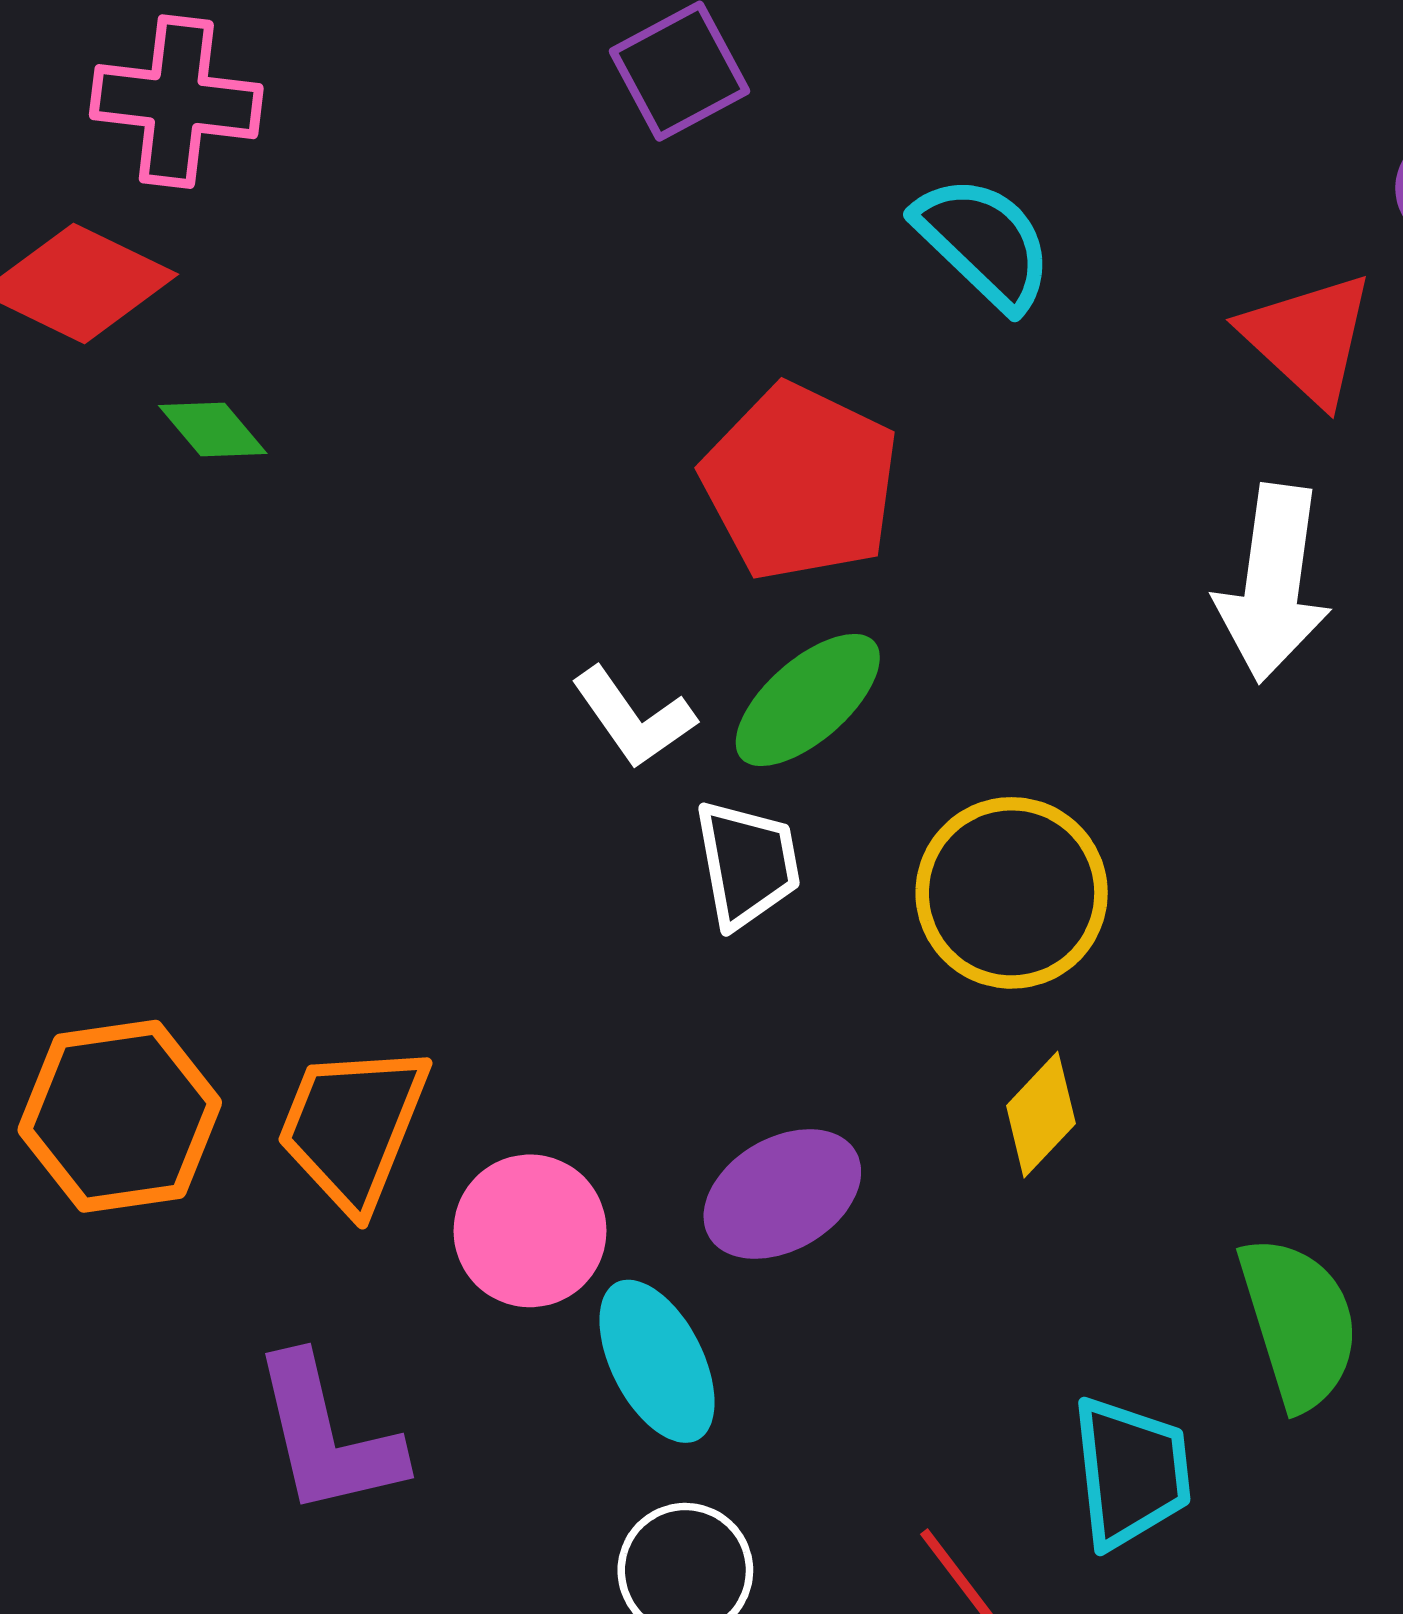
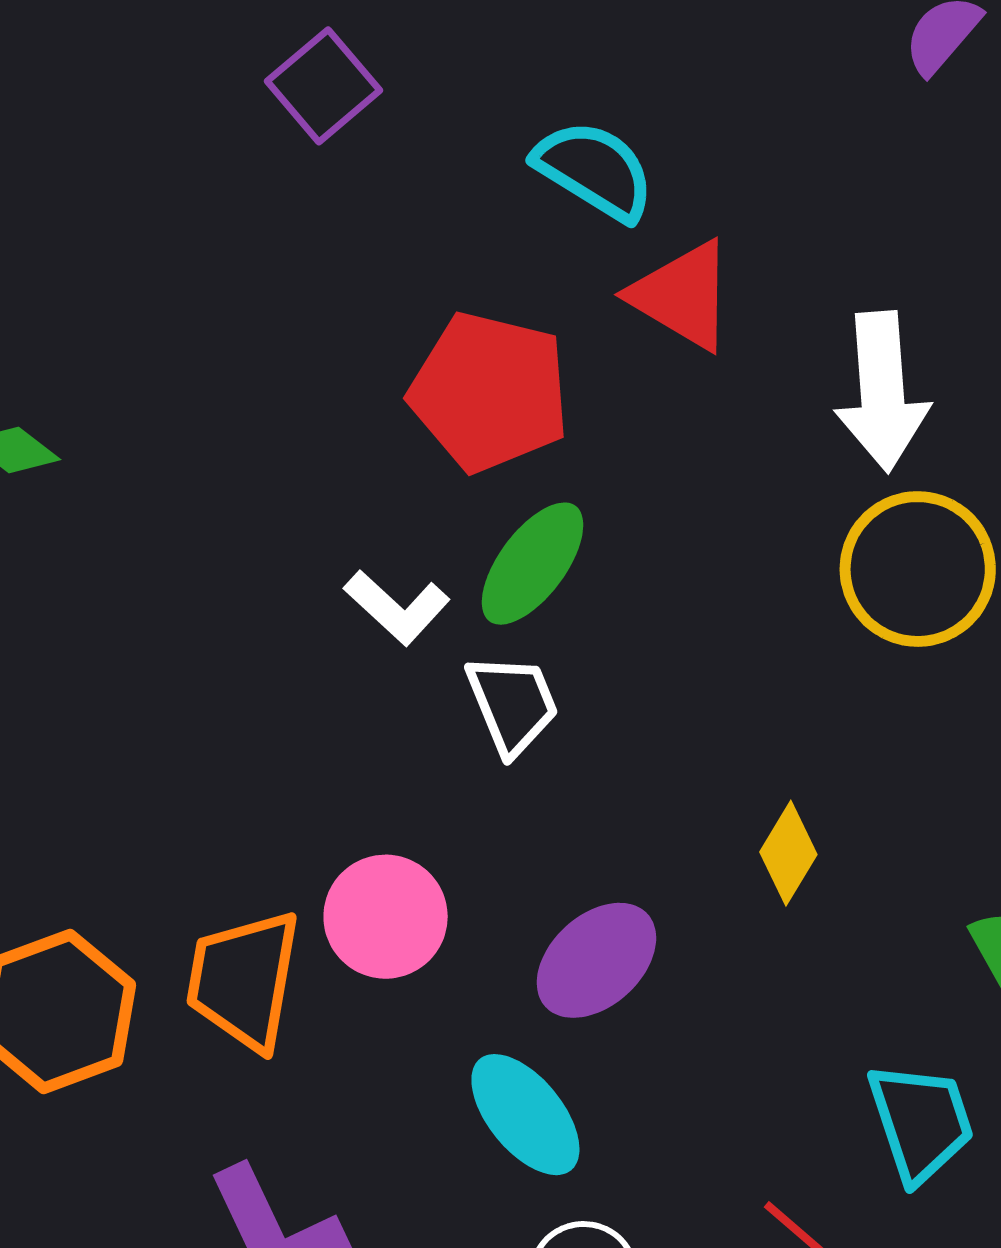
red triangle: (1308, 338) -> (682, 296), moved
yellow circle: (1012, 893) -> (918, 569), moved
pink circle: (530, 1231) -> (386, 917), moved

